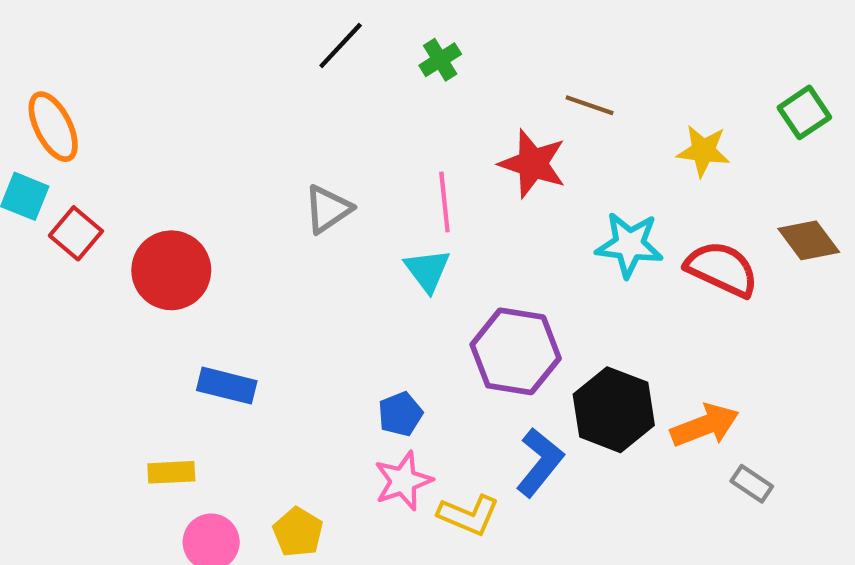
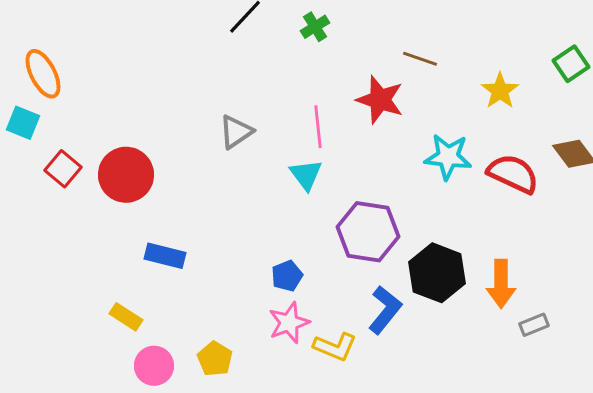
yellow star: (703, 151) -> (500, 91), turned 30
red square: (76, 233) -> (63, 169), moved
orange arrow: (705, 425) -> (501, 284), turned 111
yellow rectangle: (171, 472) -> (126, 317), turned 36
gray rectangle: (752, 484) -> (534, 325), turned -56

